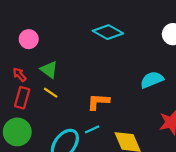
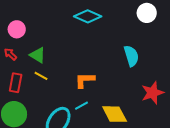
red arrow: (19, 75) -> (10, 54), moved
cyan semicircle: (152, 80) -> (131, 56), turned 100

